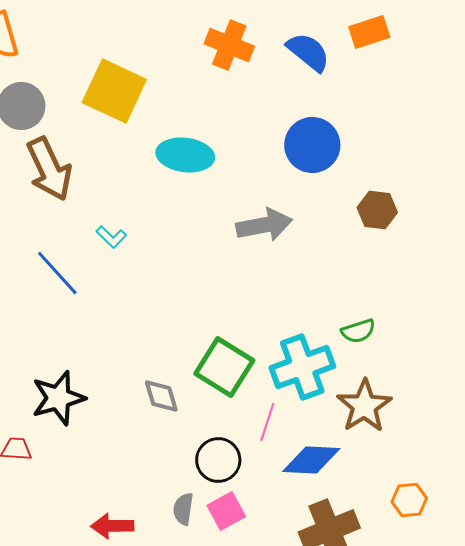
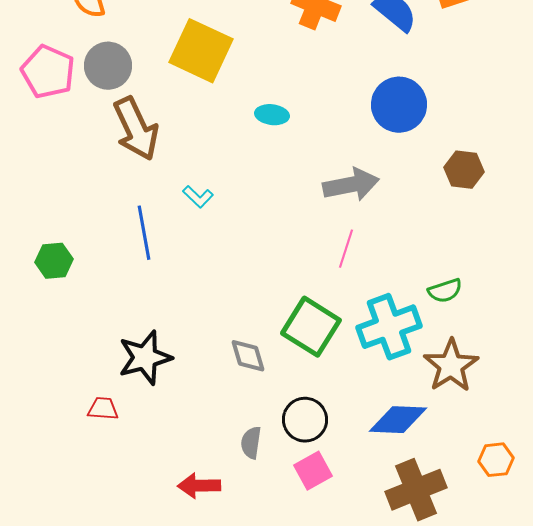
cyan ellipse: (185, 155) -> (272, 115), size x0.6
blue line: (57, 273) -> (144, 233), turned 32
pink line: (267, 422) -> (346, 249), moved
gray semicircle: (183, 509) -> (251, 443), moved

